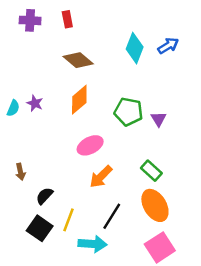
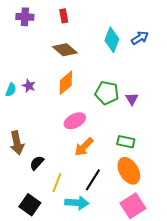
red rectangle: (67, 19) -> (64, 16), moved
green rectangle: (151, 171) -> (126, 142), turned -30
brown arrow: (20, 172) -> (17, 143), size x1.6
black square: (40, 228) -> (30, 205), moved

